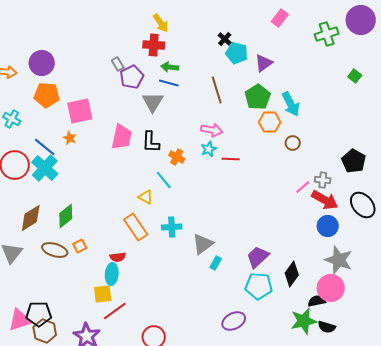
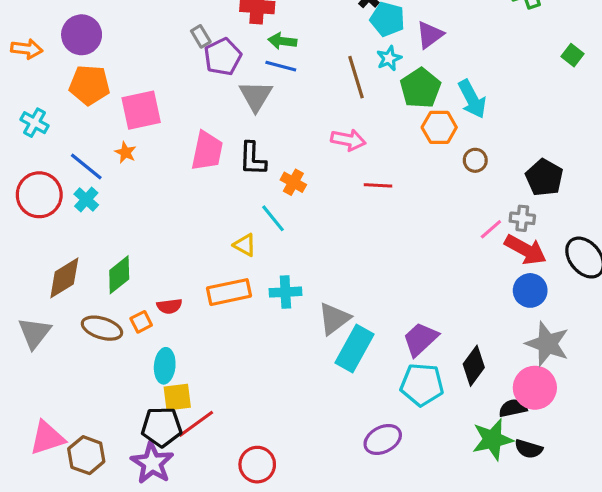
cyan star: (209, 149) -> (389, 58), moved
black pentagon: (354, 161) -> (544, 178), moved
cyan cross: (45, 168) -> (86, 199), size x0.6
orange rectangle: (136, 227) -> (229, 292), turned -68
red semicircle: (118, 257) -> (169, 306), moved
cyan rectangle: (216, 263) -> (354, 349), size x2.0
cyan ellipse: (112, 274) -> (165, 366), moved
black pentagon: (39, 314) -> (162, 427), moved

